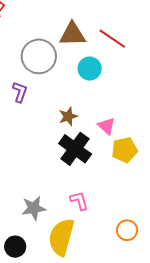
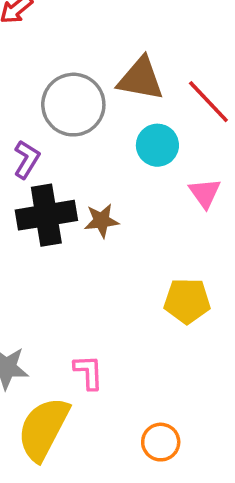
pink triangle: (107, 126) -> (205, 193), moved
black cross: (75, 149) -> (46, 215), moved, turned 32

